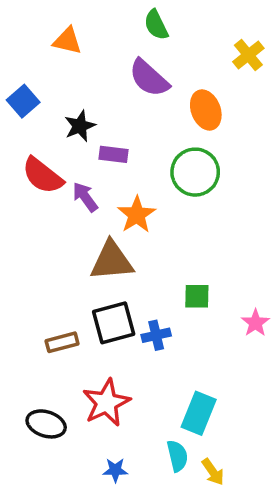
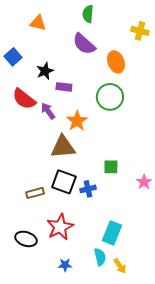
green semicircle: (156, 25) -> (88, 14), turned 30
yellow cross: (248, 55) -> (140, 31), turned -36
black square: (114, 323) -> (64, 182), turned 35

